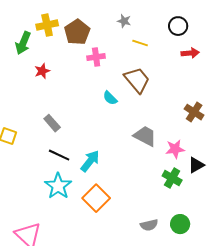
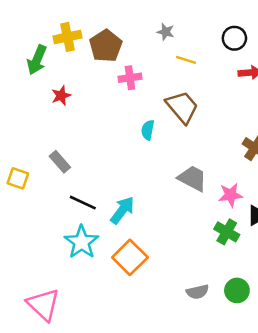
cyan semicircle: (110, 98) -> (148, 130), turned 56
gray rectangle: (52, 123) -> (60, 162), moved

